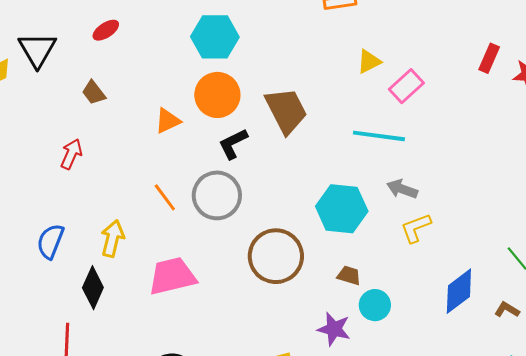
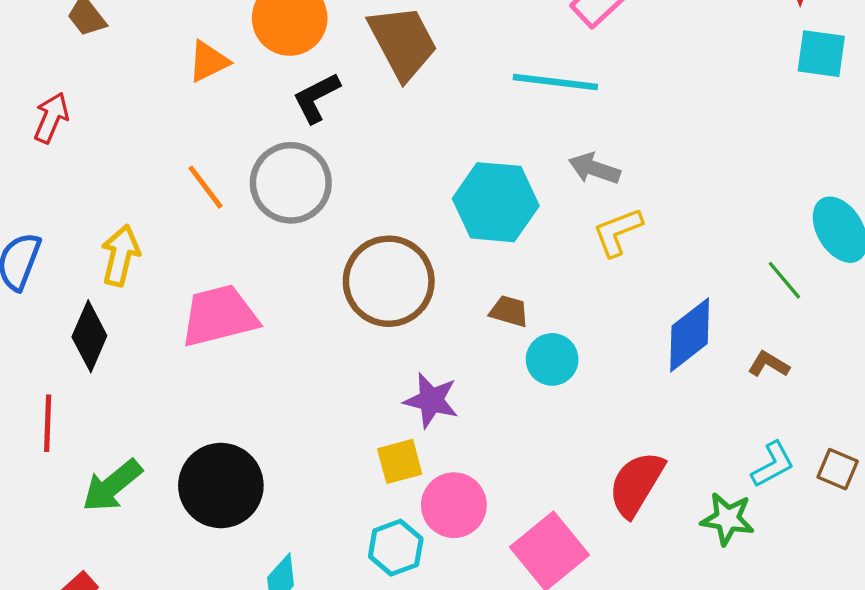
purple star: (334, 329) -> (431, 400), moved

